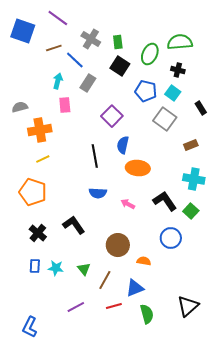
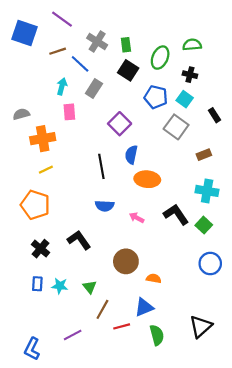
green semicircle: (180, 42) -> (192, 45), size x0.7
blue circle: (171, 238) -> (210, 264), moved
brown line: (105, 280) -> (102, 309), moved
purple line: (76, 307) -> (73, 335), moved

